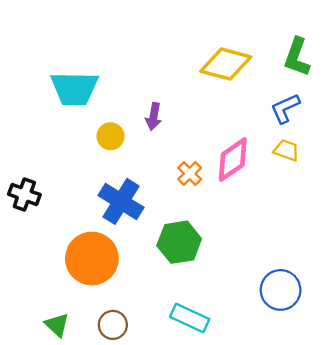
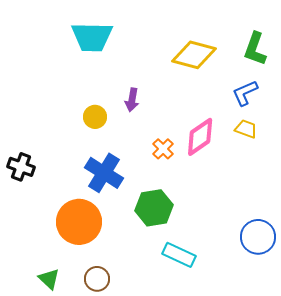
cyan trapezoid: (74, 89) -> (92, 37), moved
blue circle: (281, 290) -> (258, 237), moved
cyan rectangle: (190, 318) -> (179, 255), moved

